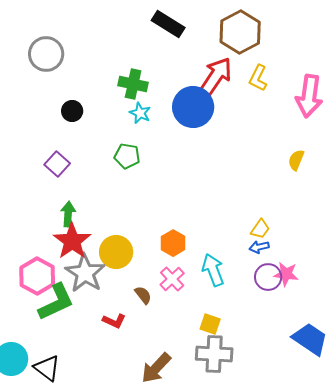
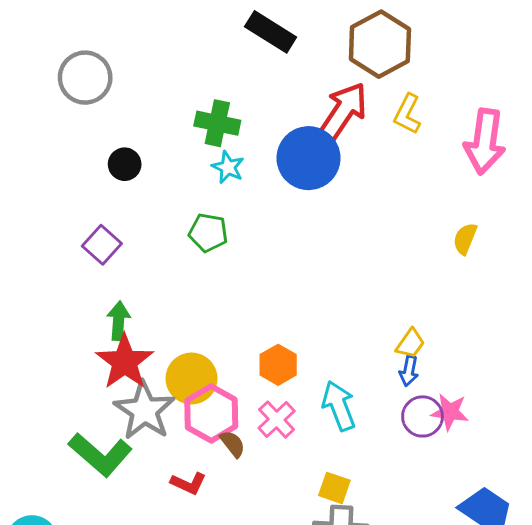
blue arrow: (259, 247) -> (409, 371), turned -66
pink hexagon: (37, 276) -> (211, 413), moved
green L-shape: (56, 302) -> (100, 454), turned 66

